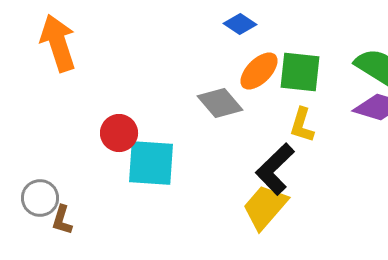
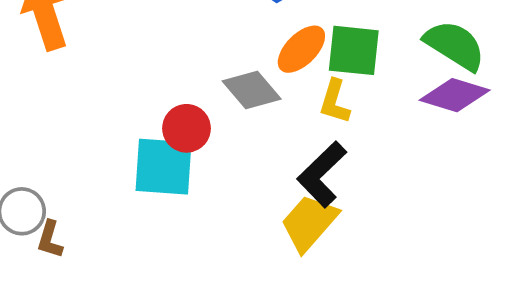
yellow L-shape: (302, 125) -> (335, 102), moved
red circle: (119, 133) -> (187, 128), moved

